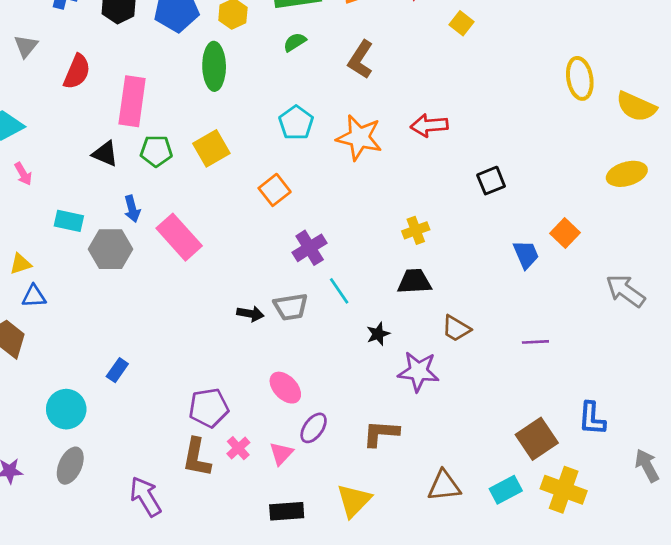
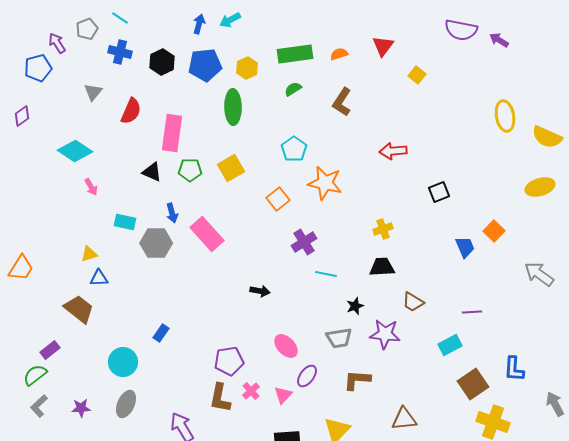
orange star: (359, 138) -> (325, 183), moved
cyan line: (339, 291) -> (326, 274), turned -45
gray trapezoid: (291, 307) -> (339, 338), moved
cyan rectangle: (506, 490) -> (450, 345), moved

